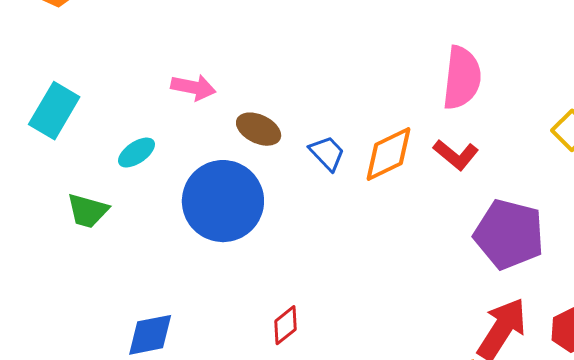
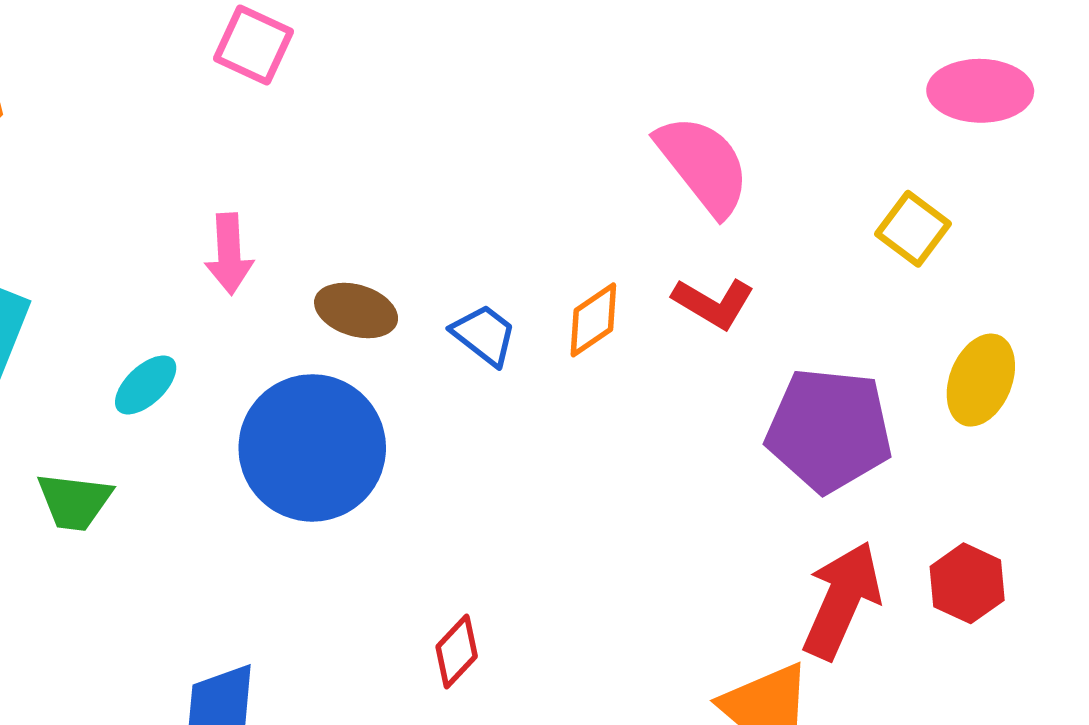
pink semicircle: (462, 78) -> (703, 165), turned -36
pink arrow: (193, 87) -> (229, 254), turned 84
orange diamond: (388, 154) -> (593, 320), size x0.7

